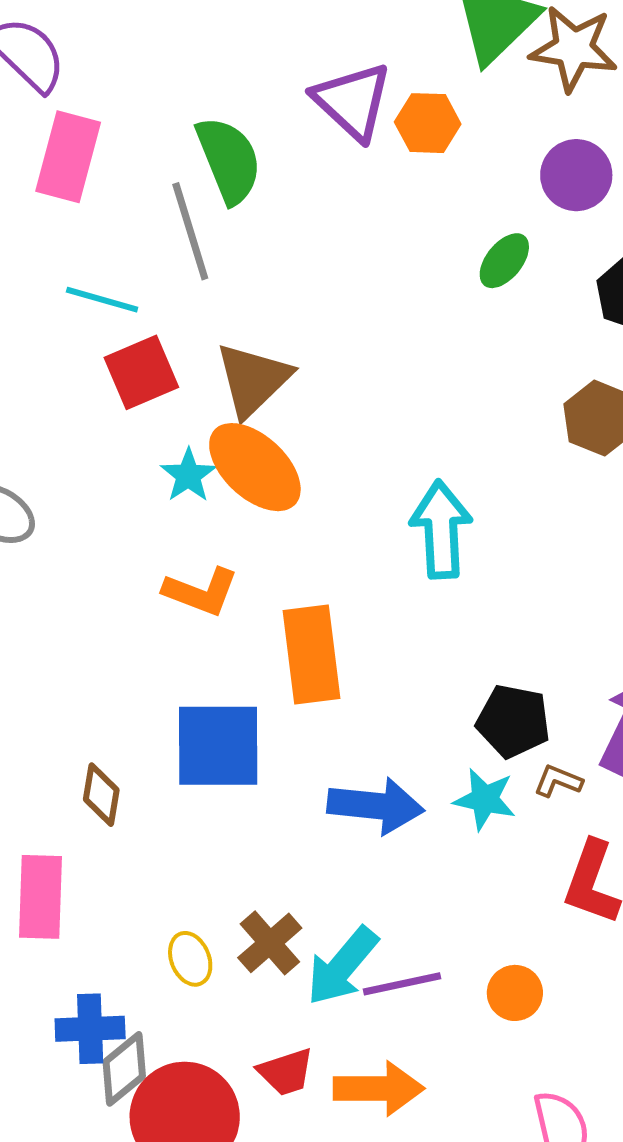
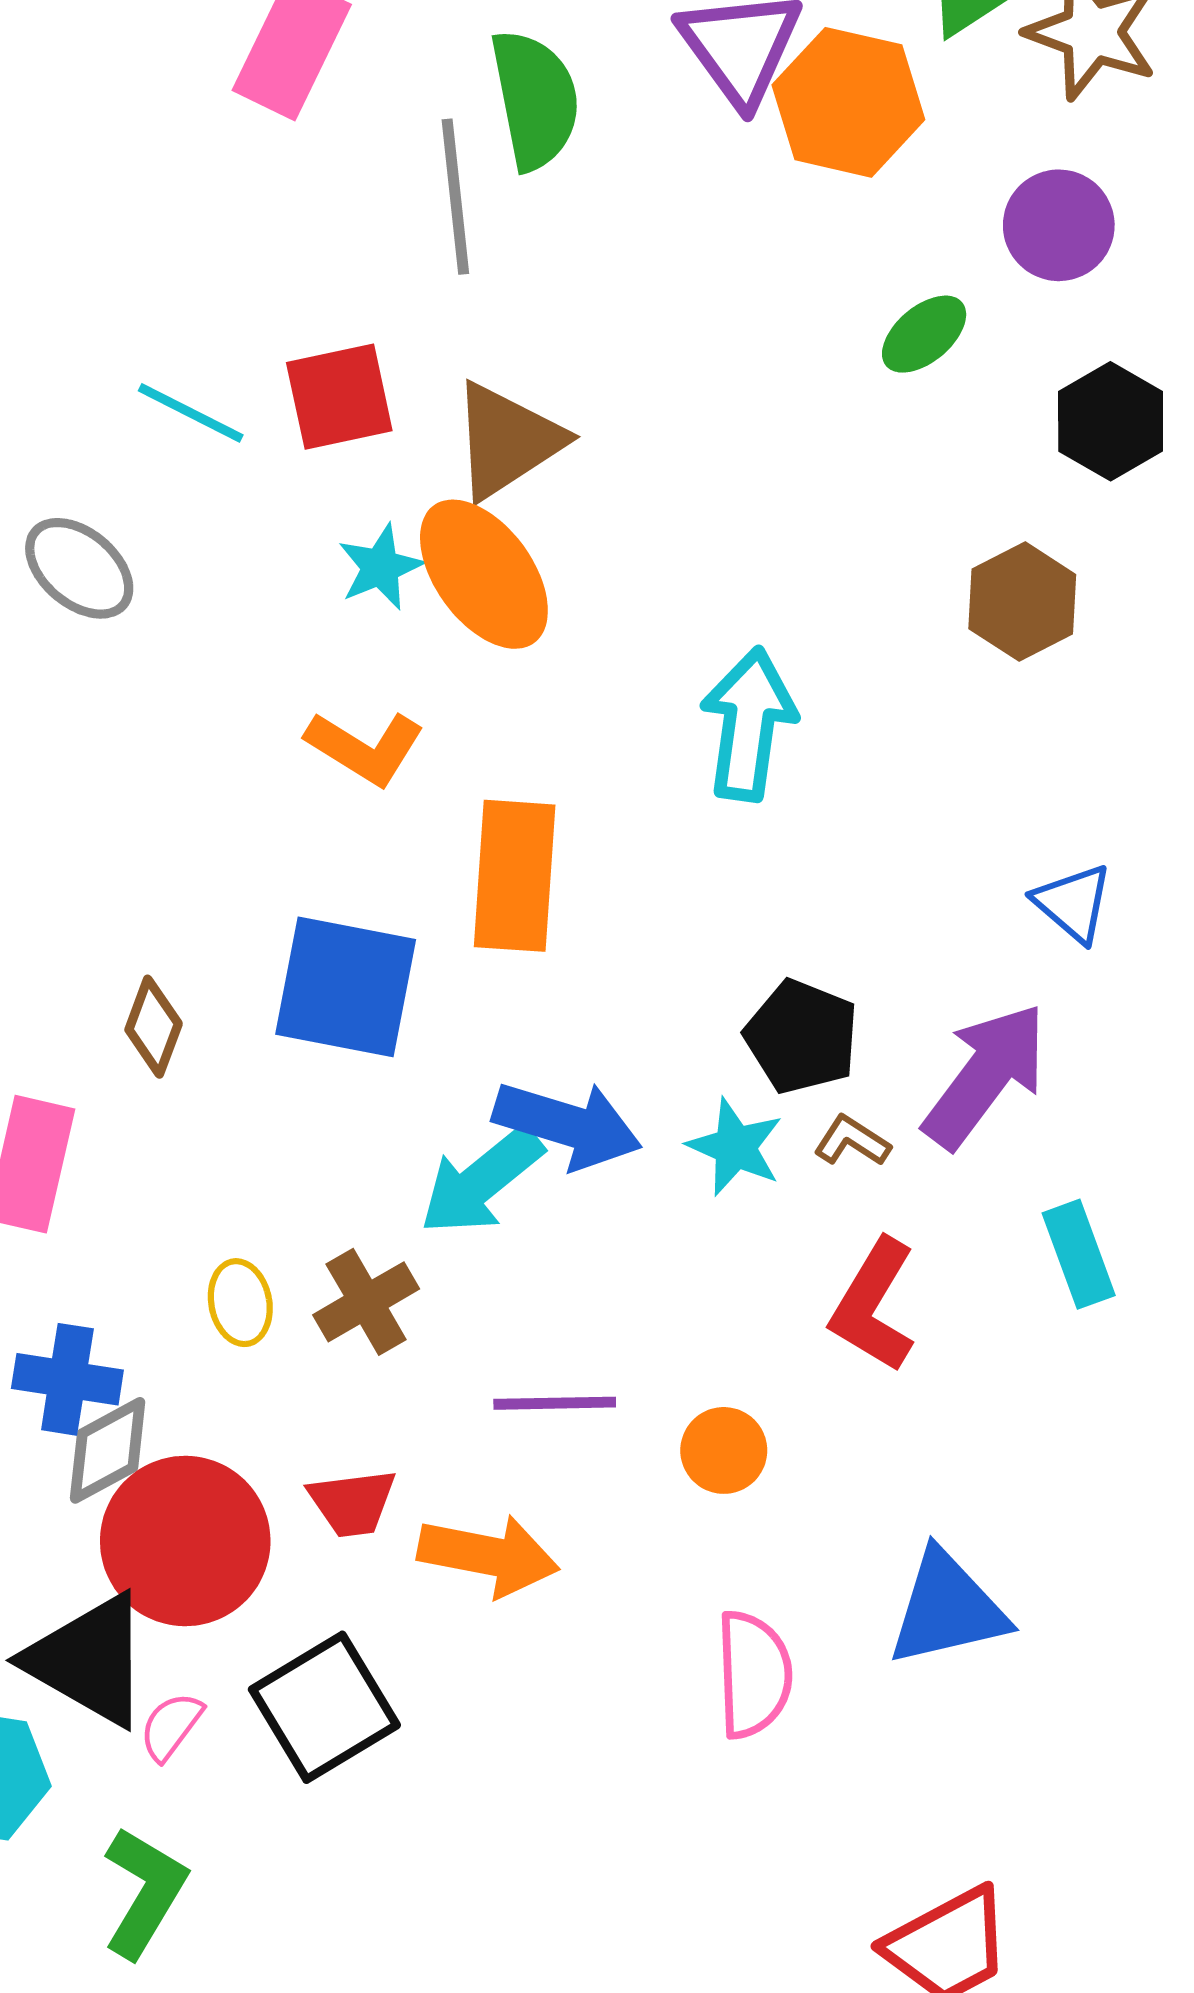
orange hexagon: (428, 123) -> (848, 102), size x1.5
cyan line: (102, 300) -> (191, 413), moved
cyan arrow: (342, 966) -> (481, 1181), moved

